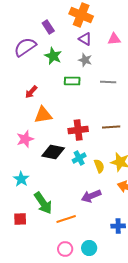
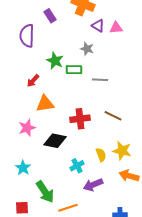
purple triangle: (85, 39) -> (98, 26), moved
purple semicircle: (25, 47) -> (27, 36), turned -55
green star: (53, 56) -> (55, 61), moved
gray line: (108, 82) -> (100, 80), moved
brown line: (111, 127) -> (113, 116), turned 30
cyan cross: (79, 158) -> (77, 166), moved

